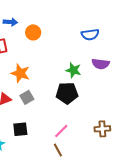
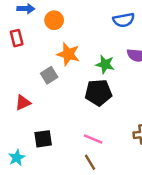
orange star: (20, 73) -> (68, 54), moved
gray square: (27, 97) -> (49, 75), moved
pink line: (61, 131) -> (93, 139), turned 70

